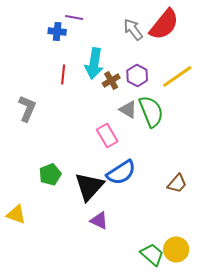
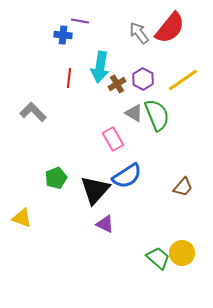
gray L-shape: (27, 108) -> (33, 112), turned -68

